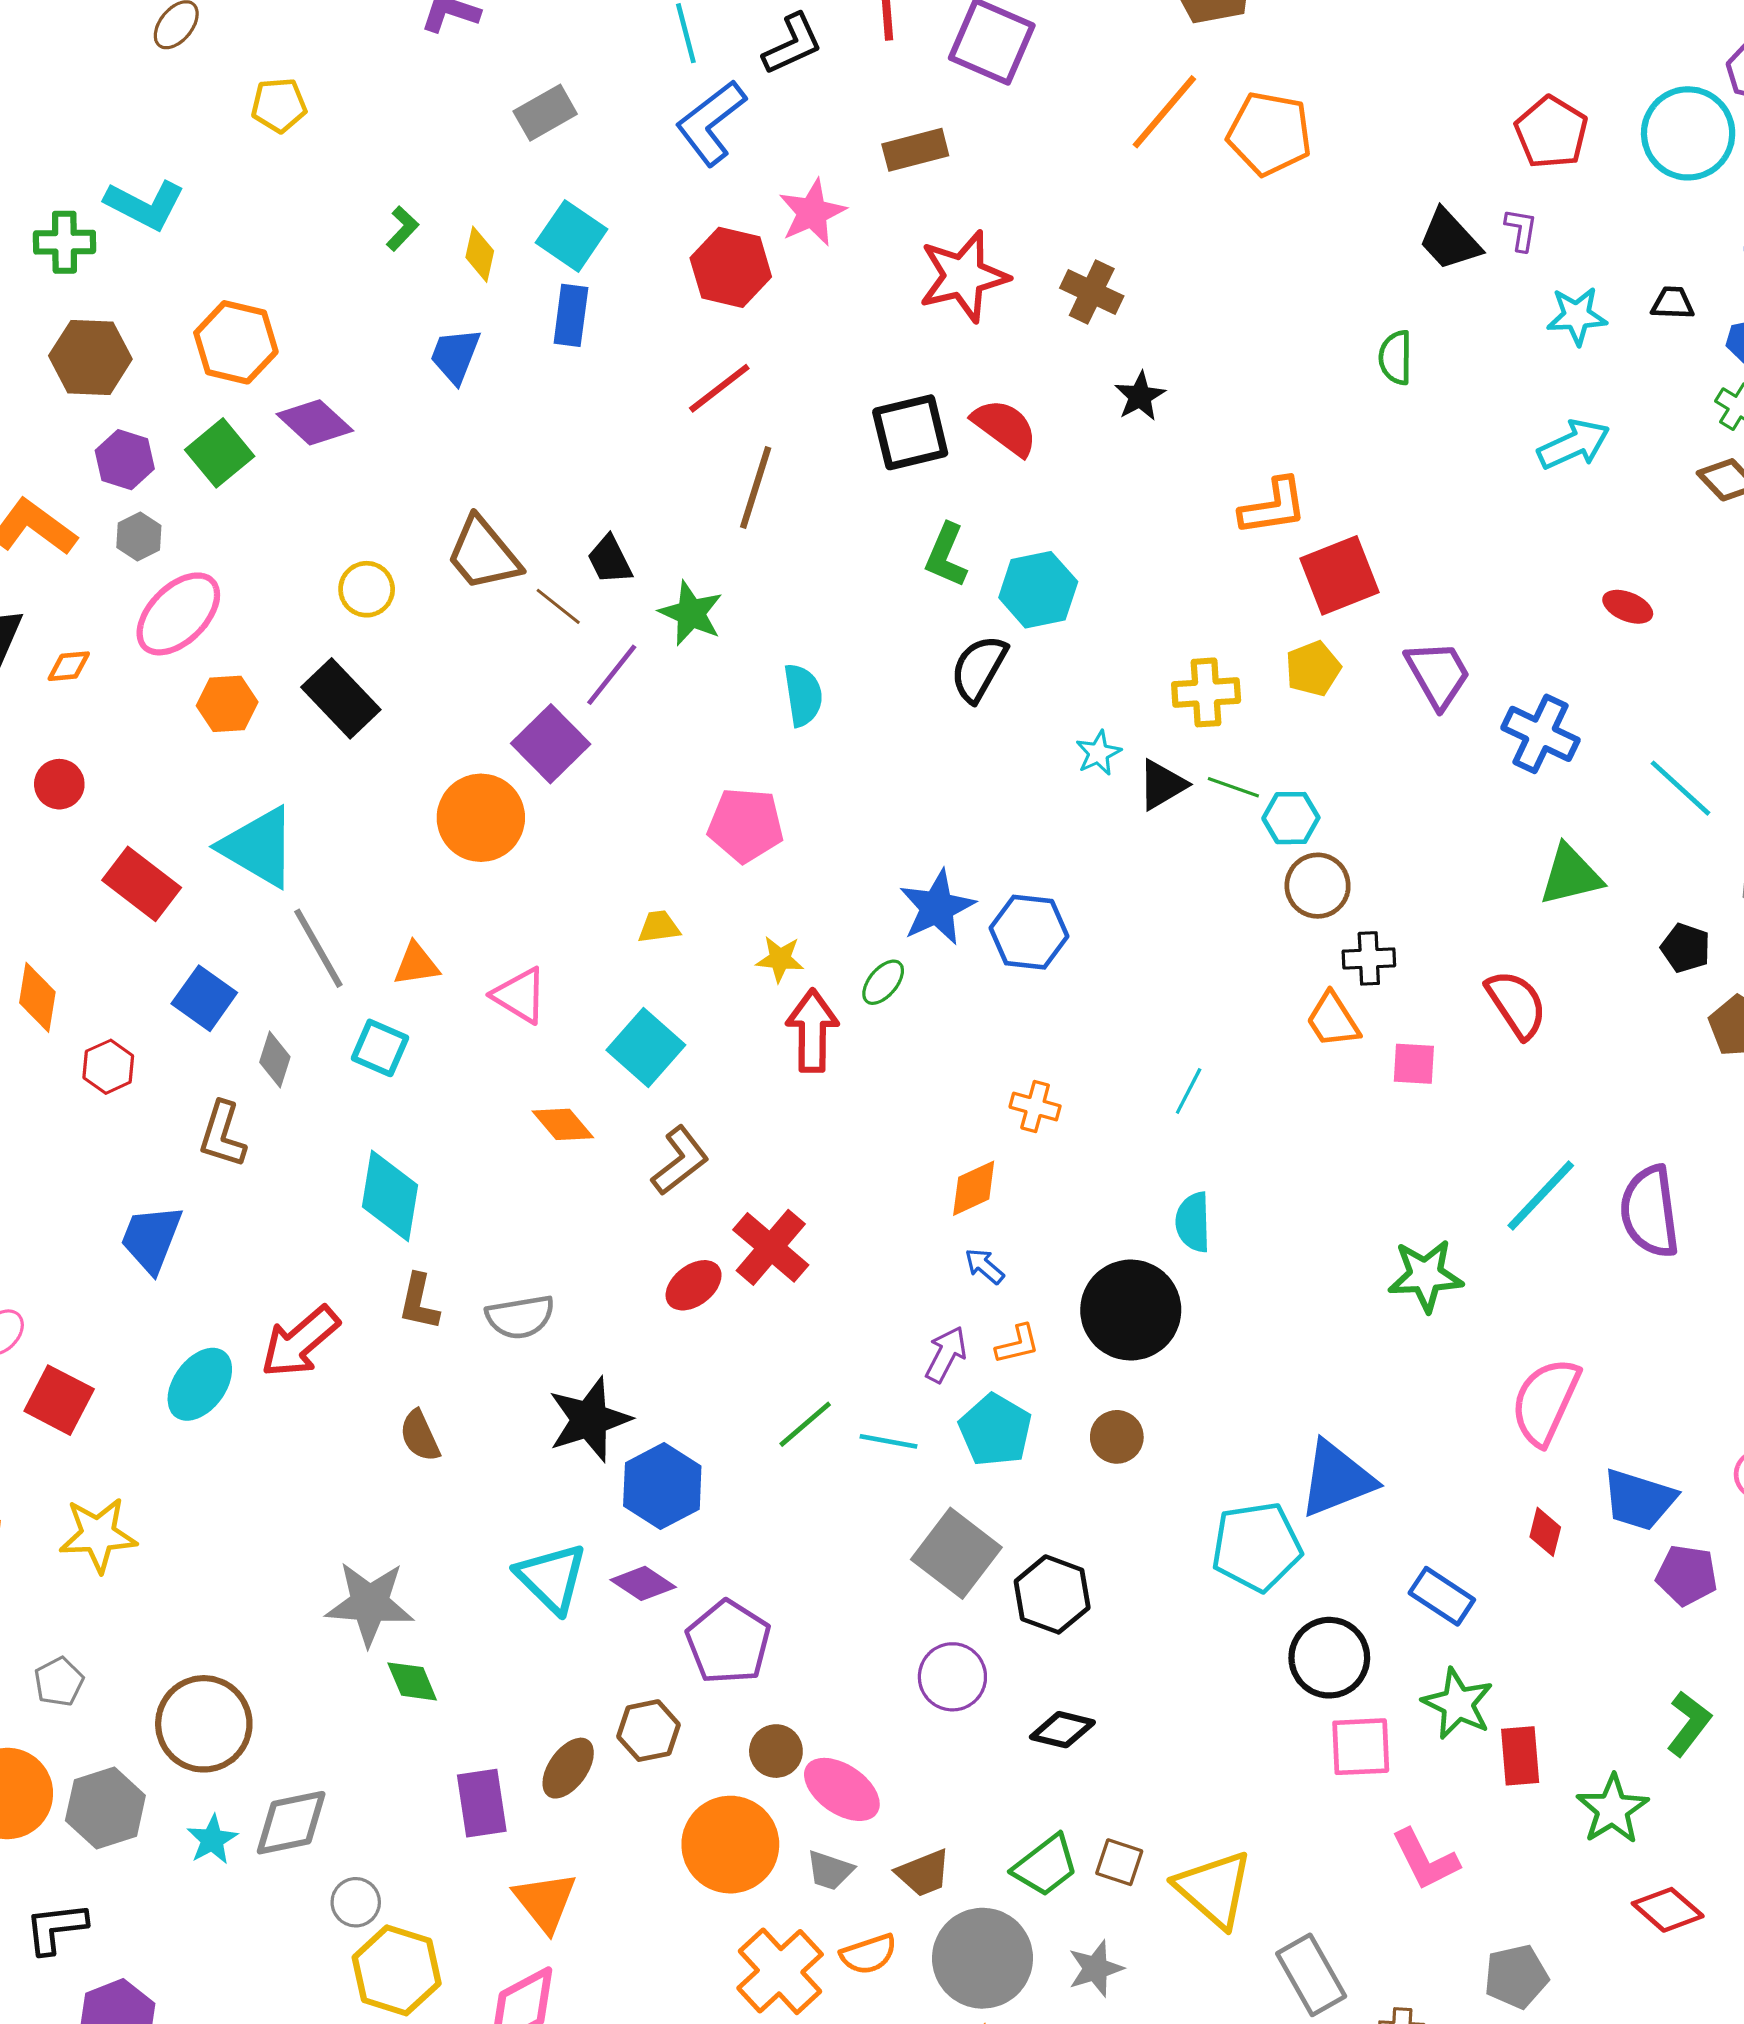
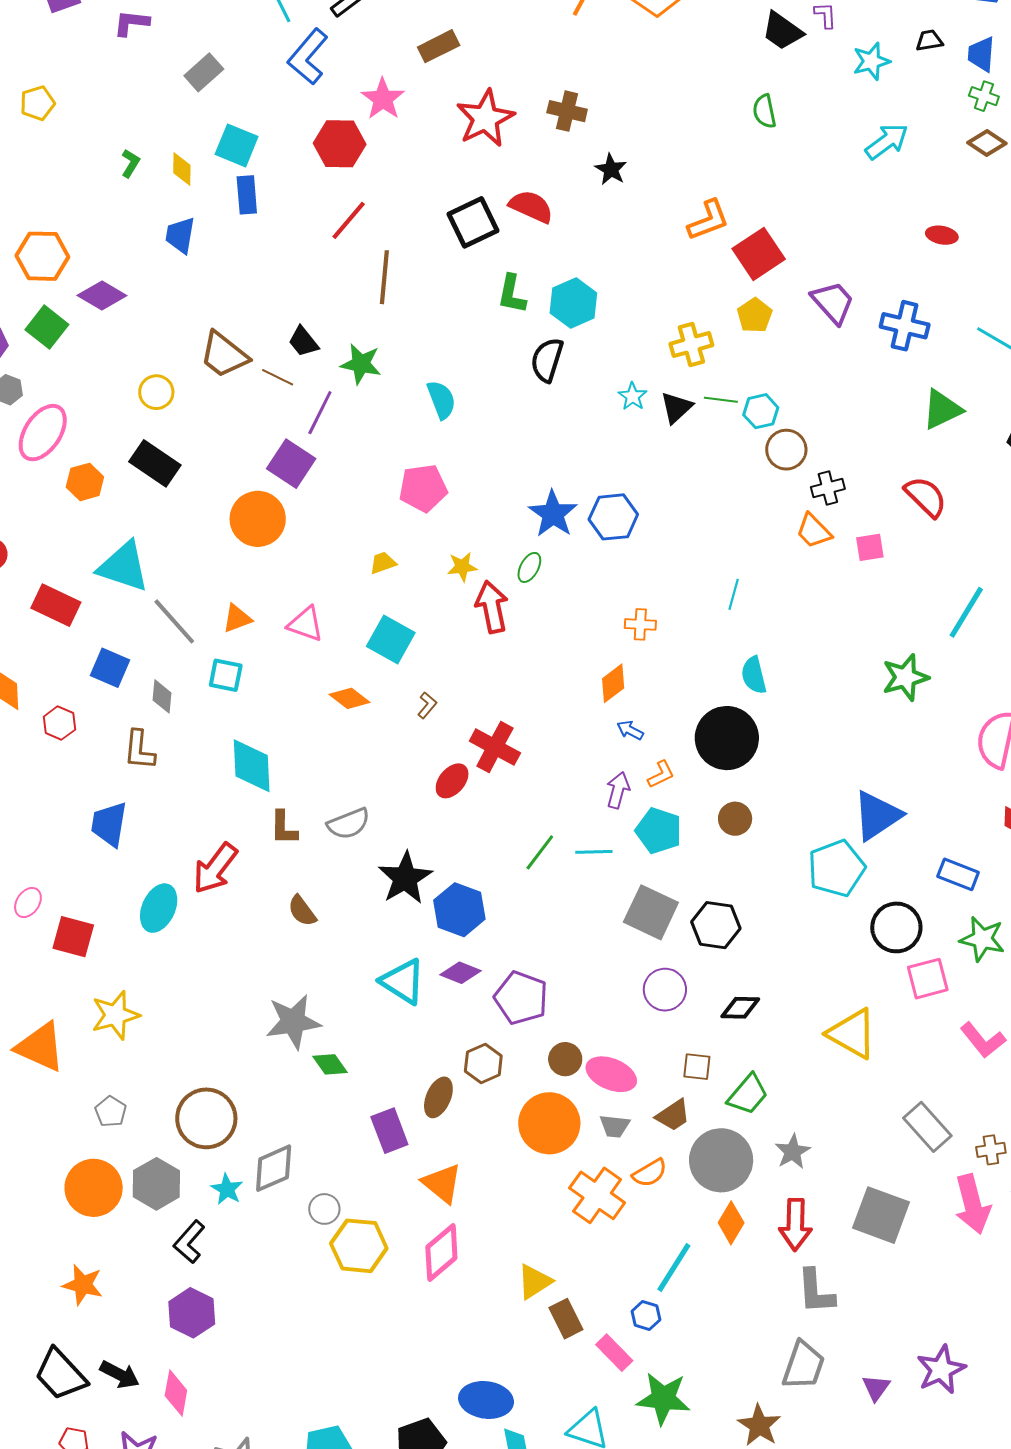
brown L-shape: (680, 1161) -> (427, 705), size x0.6
brown square: (1119, 1862) -> (697, 1067), moved
yellow triangle: (1214, 1889) -> (852, 1034), moved
black L-shape: (56, 1928) -> (189, 1242), moved, turned -30

